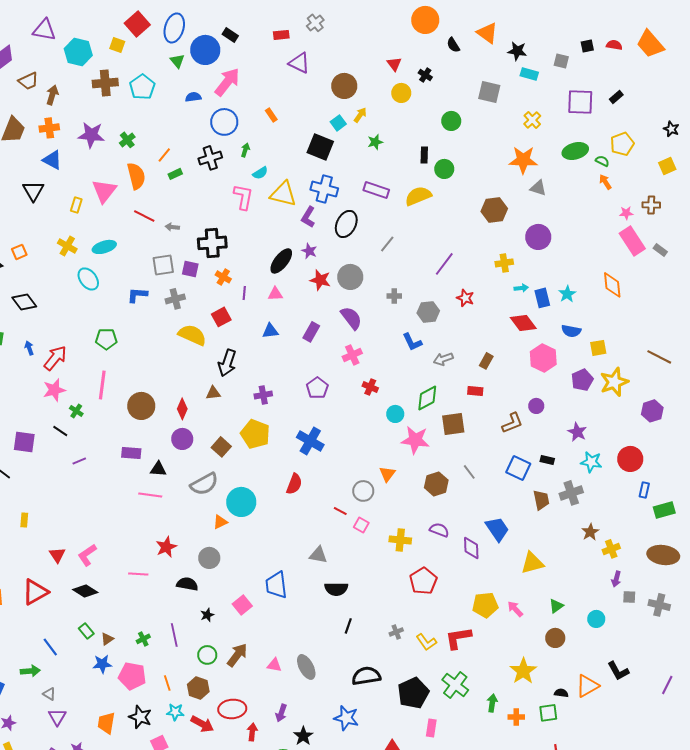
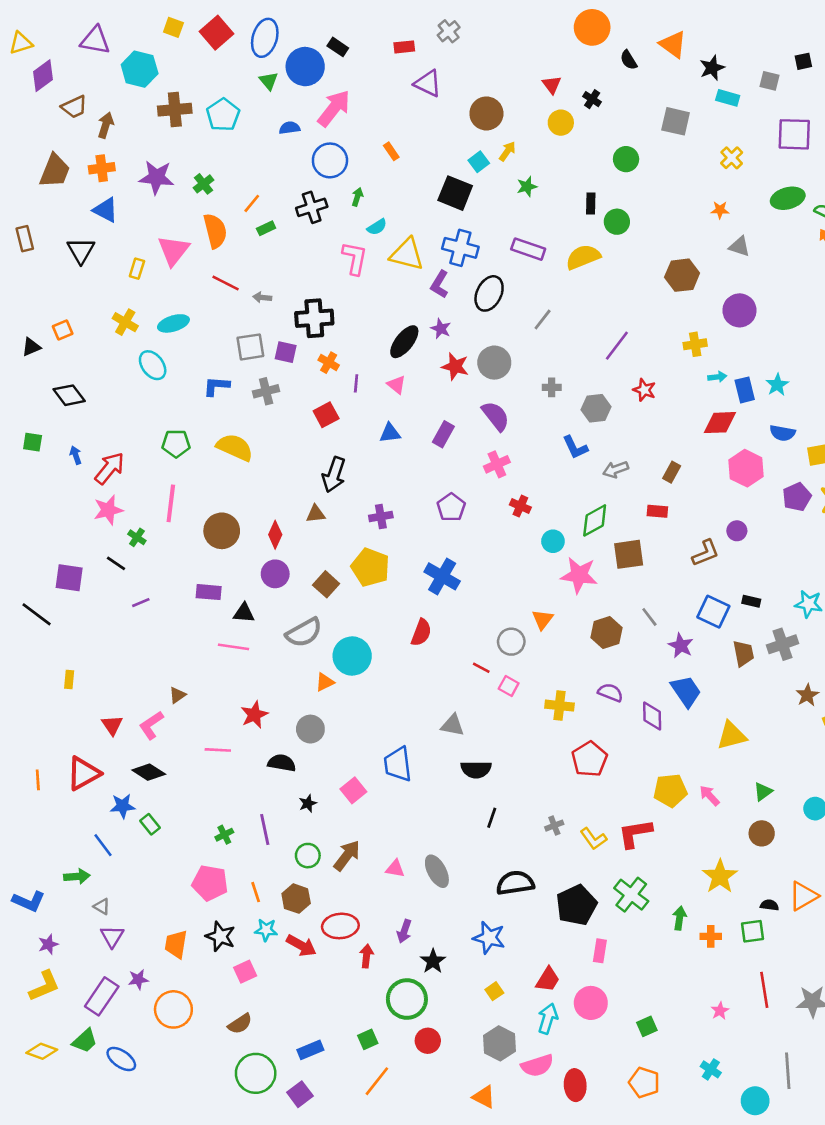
yellow square: (117, 45) -> (173, 27), moved
black star: (517, 51) -> (712, 68), turned -30
orange star: (523, 160) -> (720, 210), size x0.5
pink triangle: (275, 294) -> (396, 385), turned 42
red diamond: (523, 323) -> (720, 423), turned -56
yellow semicircle: (192, 335) -> (235, 447), moved
purple star: (577, 432) -> (681, 646), moved
brown triangle: (107, 639) -> (177, 695), moved
blue star: (102, 664) -> (123, 806), moved

